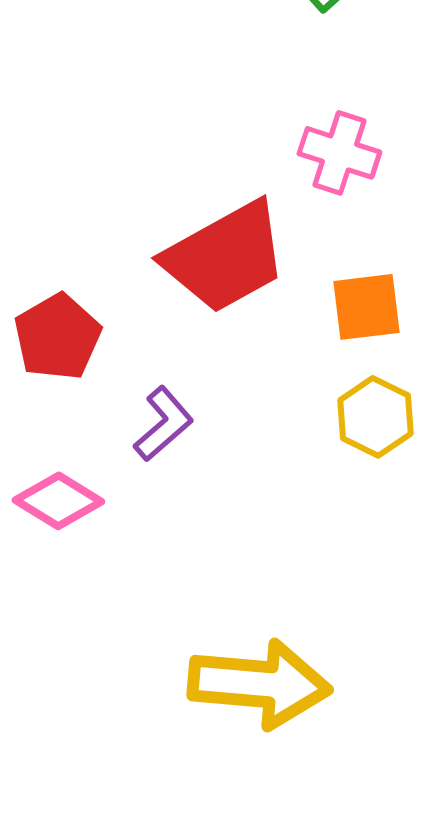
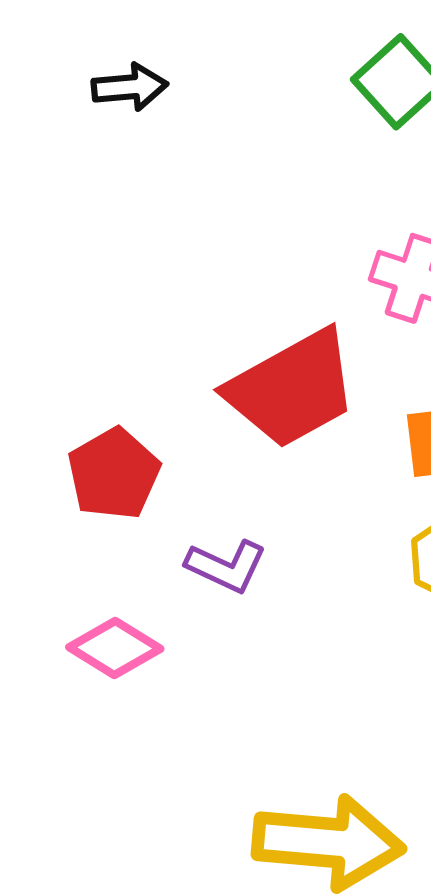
purple L-shape: (163, 424) -> (226, 566), turned 66

